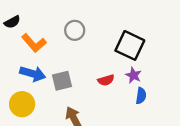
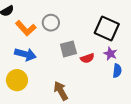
gray circle: (75, 30) -> (51, 23), moved
gray square: (62, 81) -> (68, 49), moved

